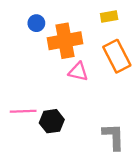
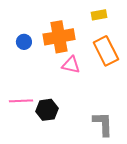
blue circle: (36, 23) -> (24, 42), moved

